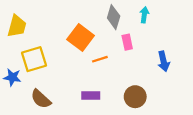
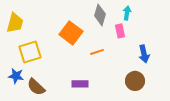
pink rectangle: (127, 42) -> (120, 31), moved
orange line: (100, 59) -> (97, 52), moved
blue star: (12, 77) -> (16, 76), moved
brown circle: (135, 97) -> (135, 81), moved

